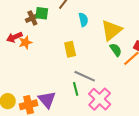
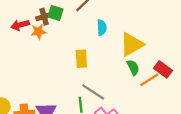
red arrow: (14, 37) -> (20, 25), moved
orange star: (25, 42) -> (39, 32), moved

